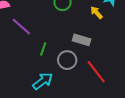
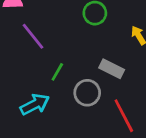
cyan arrow: (43, 81) -> (35, 104), moved

